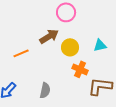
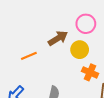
pink circle: (66, 12) -> (86, 24), moved

